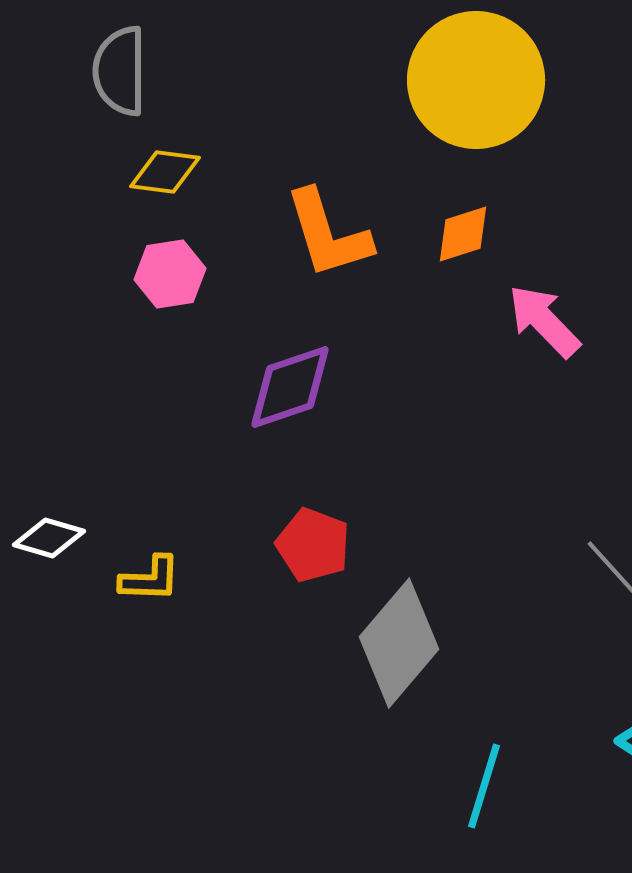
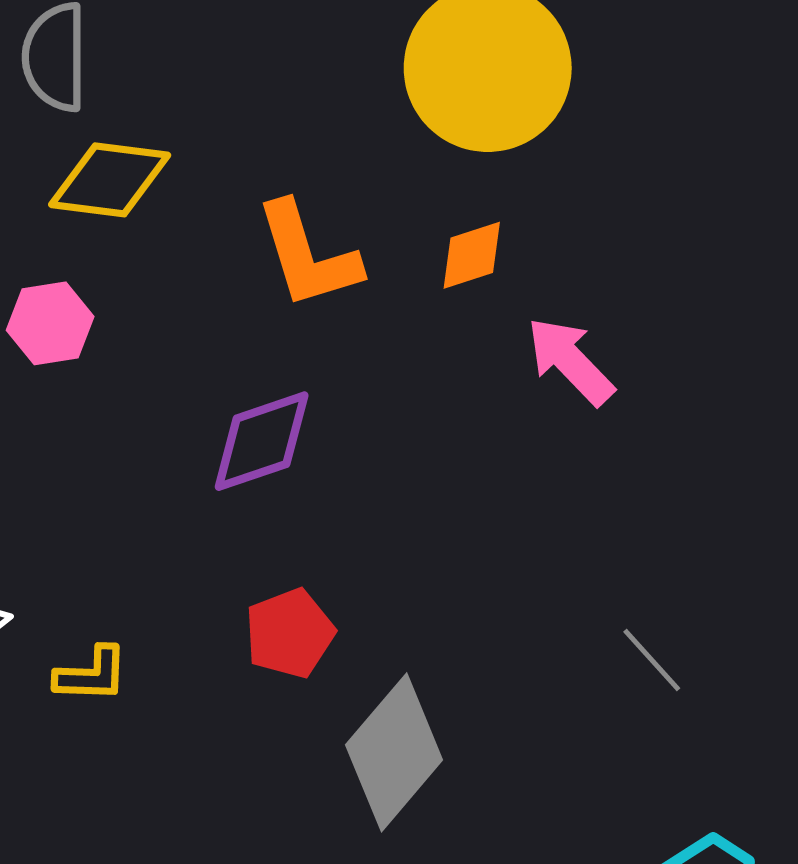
yellow diamond: (165, 172) -> (110, 180), size x1.4
pink hexagon: (170, 274) -> (50, 323), moved
red pentagon: (313, 545) -> (290, 633), turned 30

